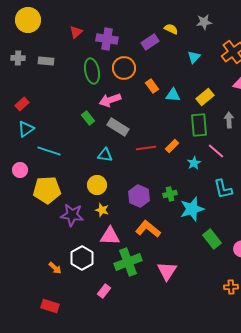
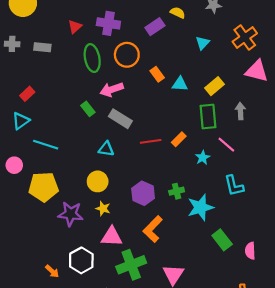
red triangle: (76, 32) -> (75, 27), moved
red rectangle: (22, 104) -> (27, 94), moved
orange L-shape: (148, 229) -> (153, 229), turned -85

